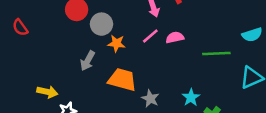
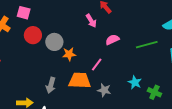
pink line: (150, 36) -> (97, 65), moved
gray arrow: (88, 61) -> (51, 85), moved

